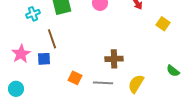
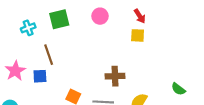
yellow square: (163, 24) -> (138, 35), moved, turned -32

